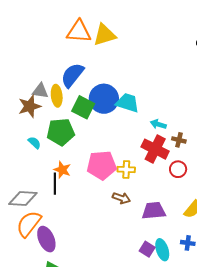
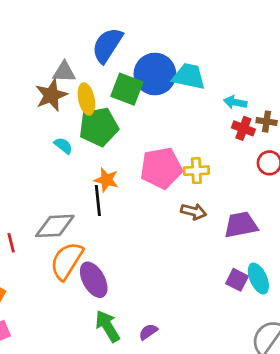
yellow ellipse: (57, 96) -> (86, 99), moved
red cross: (155, 149) -> (243, 128), moved, size x0.6

